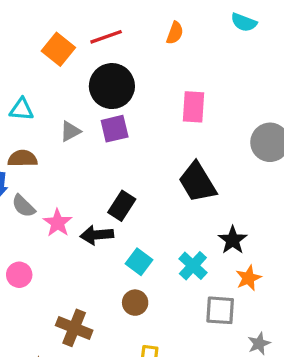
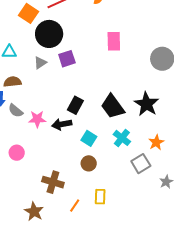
black circle: (112, 86) -> (49, 34), moved
black trapezoid: (197, 182) -> (113, 107), moved
pink star: (58, 223) -> (37, 119), turned -30
black star: (233, 240) -> (146, 104), moved, size x1.4
gray square: (220, 310) -> (141, 164), turned -30

